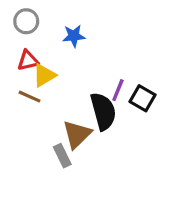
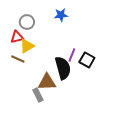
gray circle: (26, 21) -> (27, 22), moved
blue star: (74, 36) -> (61, 15), moved
brown triangle: (77, 134) -> (47, 82), turned 42

